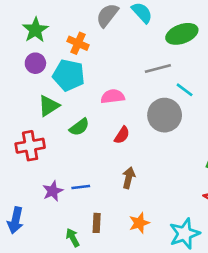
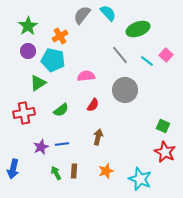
orange cross: (78, 43) -> (60, 36), turned 35
gray line: (158, 69) -> (120, 55), turned 66
cyan line: (185, 90) -> (147, 61), moved
green semicircle: (79, 127) -> (61, 110), moved
cyan star: (185, 234) -> (140, 179), turned -30
green arrow: (73, 238) -> (56, 173), moved

